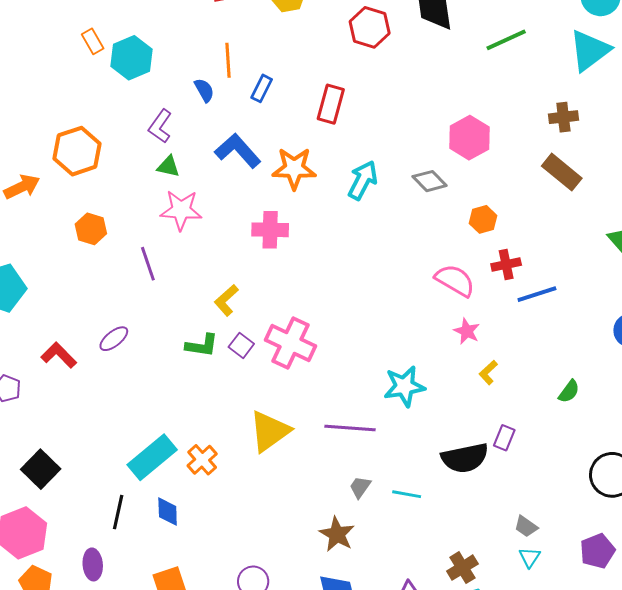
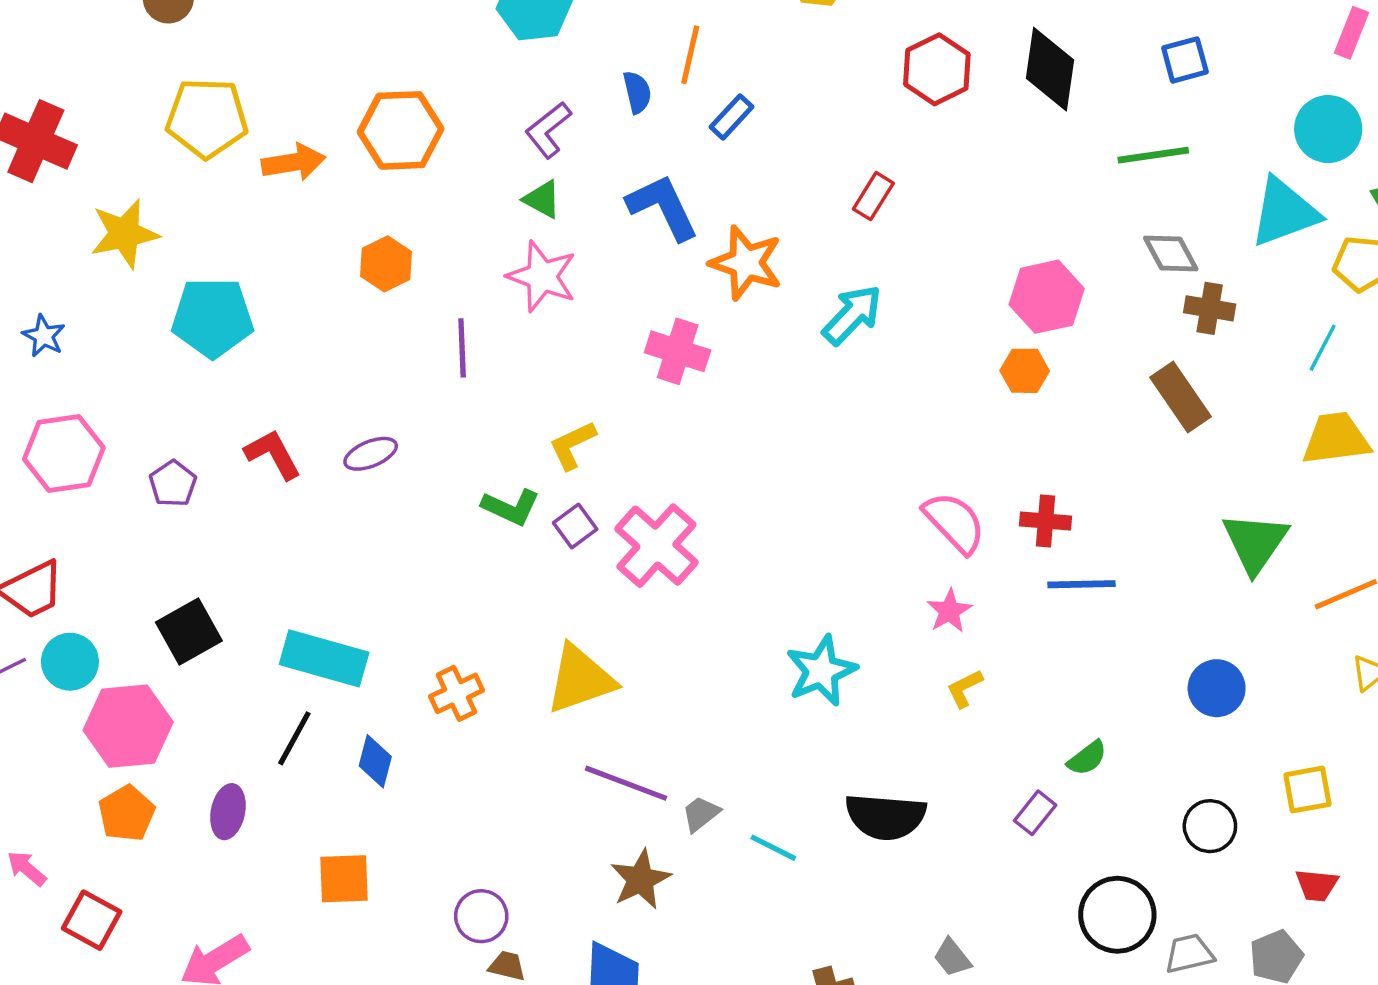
red rectangle: (331, 104) -> (873, 196), moved, size x0.7
gray diamond: (430, 181) -> (1171, 253), moved
orange hexagon: (483, 219) -> (1025, 371), moved
cyan star: (404, 386) -> (821, 671), turned -30
purple line: (350, 428) -> (626, 783), moved
purple rectangle: (504, 438) -> (1035, 813), moved
cyan rectangle: (152, 457) -> (324, 658), moved, turned 39

